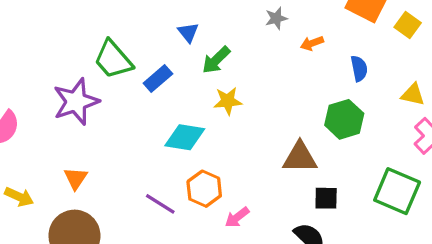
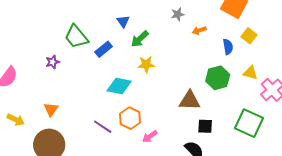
yellow square: (408, 25) -> (249, 36), moved
yellow triangle: (413, 95) -> (250, 73), moved
purple star: (76, 102) -> (53, 62), size x0.5

